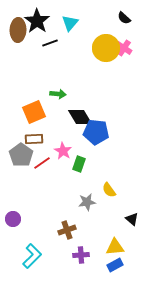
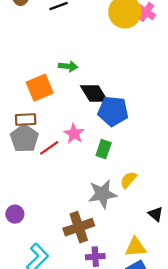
brown rectangle: (34, 139) -> (26, 119), moved
green rectangle: (79, 164) -> (104, 149), moved
yellow semicircle: (109, 190) -> (128, 180), turned 77
gray star: (87, 202) -> (102, 194), size x1.4
brown cross: (67, 230) -> (79, 227), size x1.4

